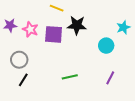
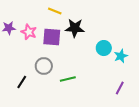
cyan star: (123, 27) -> (121, 56), moved
gray circle: (19, 60) -> (44, 66), moved
purple line: (110, 78) -> (120, 88), moved

